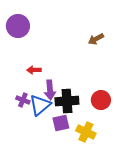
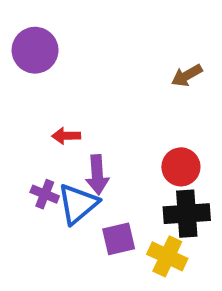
red circle: (101, 100) -> (181, 167), moved
black cross: (67, 101) -> (187, 214), moved

